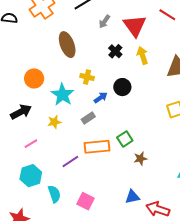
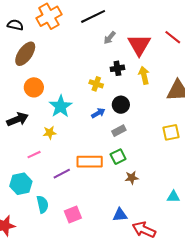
brown ellipse: (67, 45) -> (25, 54), moved, turned 50
black cross: (115, 51) -> (117, 68), turned 32
yellow cross: (87, 77) -> (96, 84), moved
gray rectangle: (88, 118) -> (119, 131), moved
pink line: (31, 144) -> (34, 155), moved
pink square: (86, 201) -> (73, 215), turned 36

